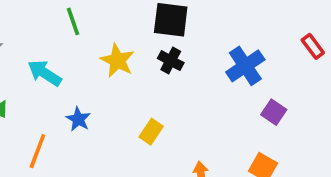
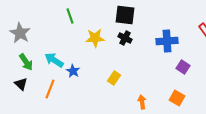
yellow star: (117, 61) -> (95, 38), turned -30
blue cross: (245, 66) -> (167, 41), turned 30
cyan arrow: (45, 73) -> (54, 60), moved

